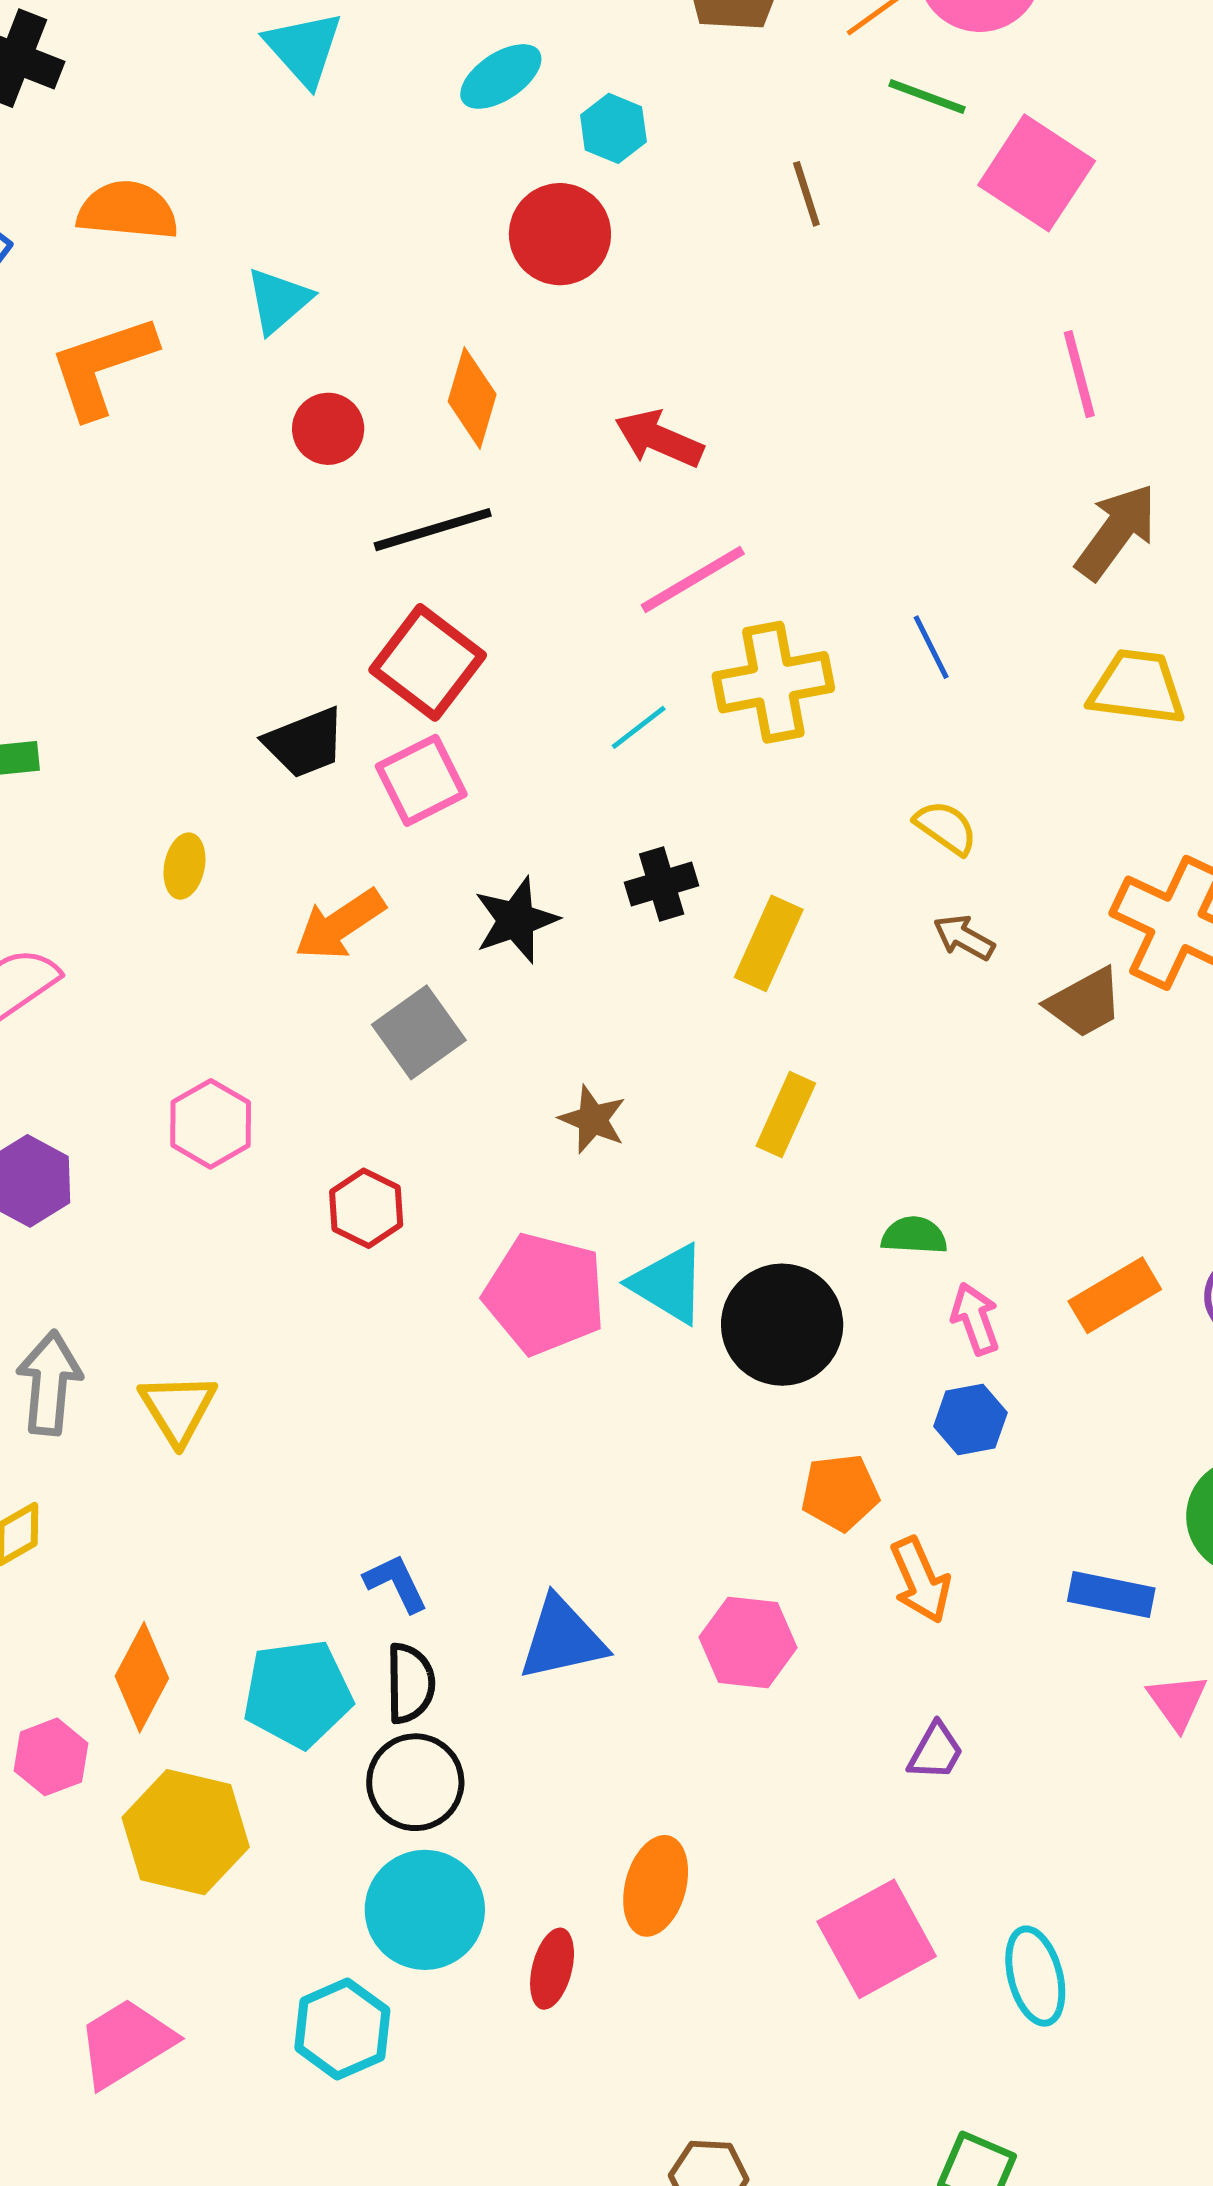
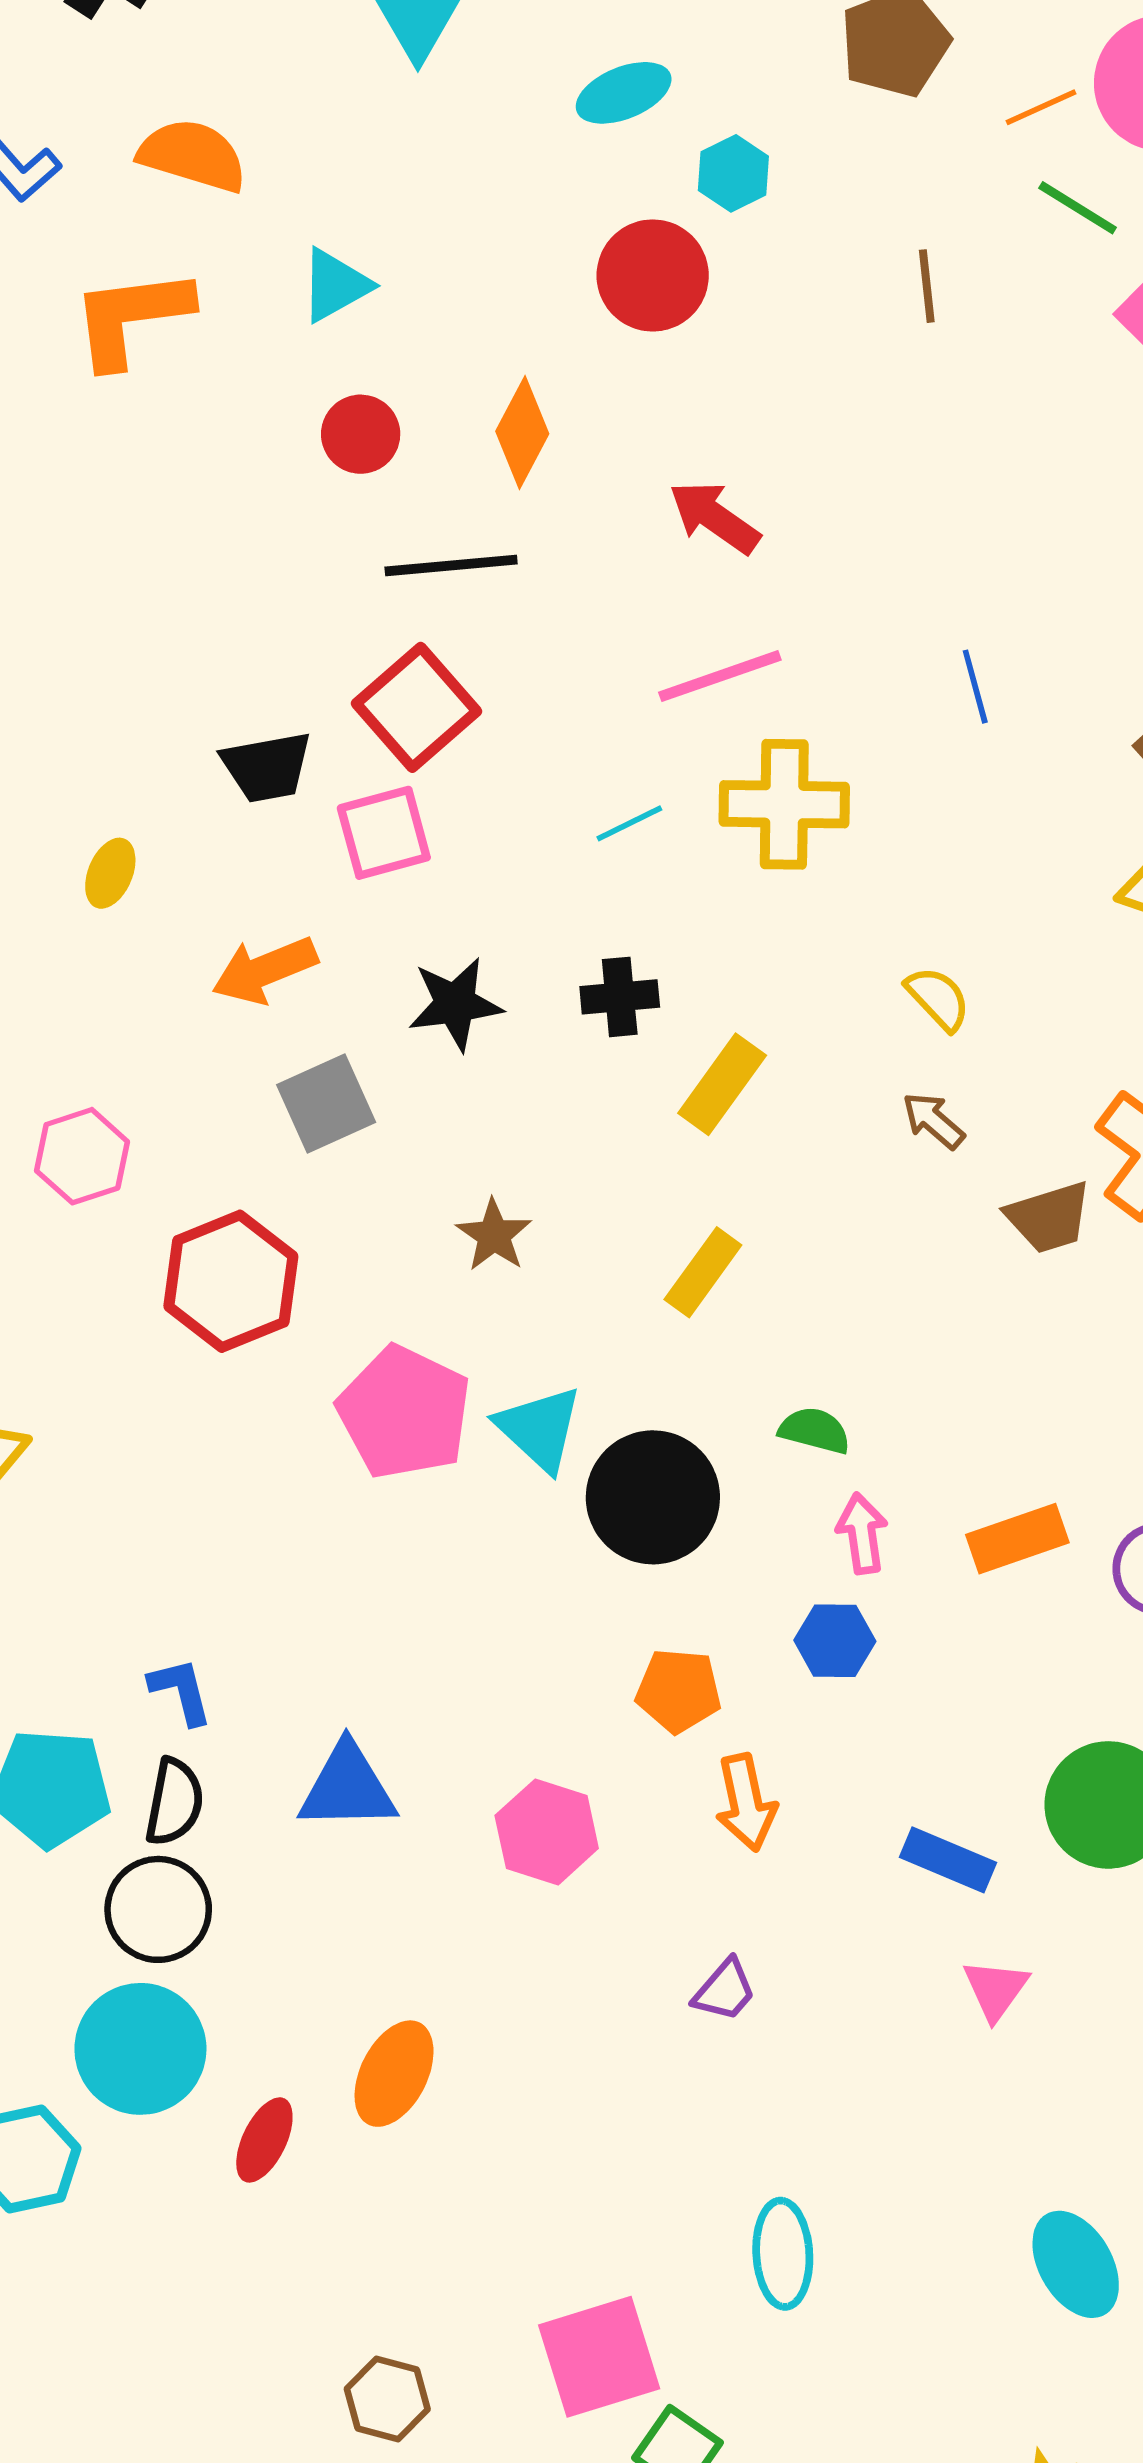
blue line: (931, 647) -> (975, 687), moved
red hexagon: (366, 1208) -> (231, 1281), size x1.6
pink square: (877, 1939) -> (599, 2357), moved

